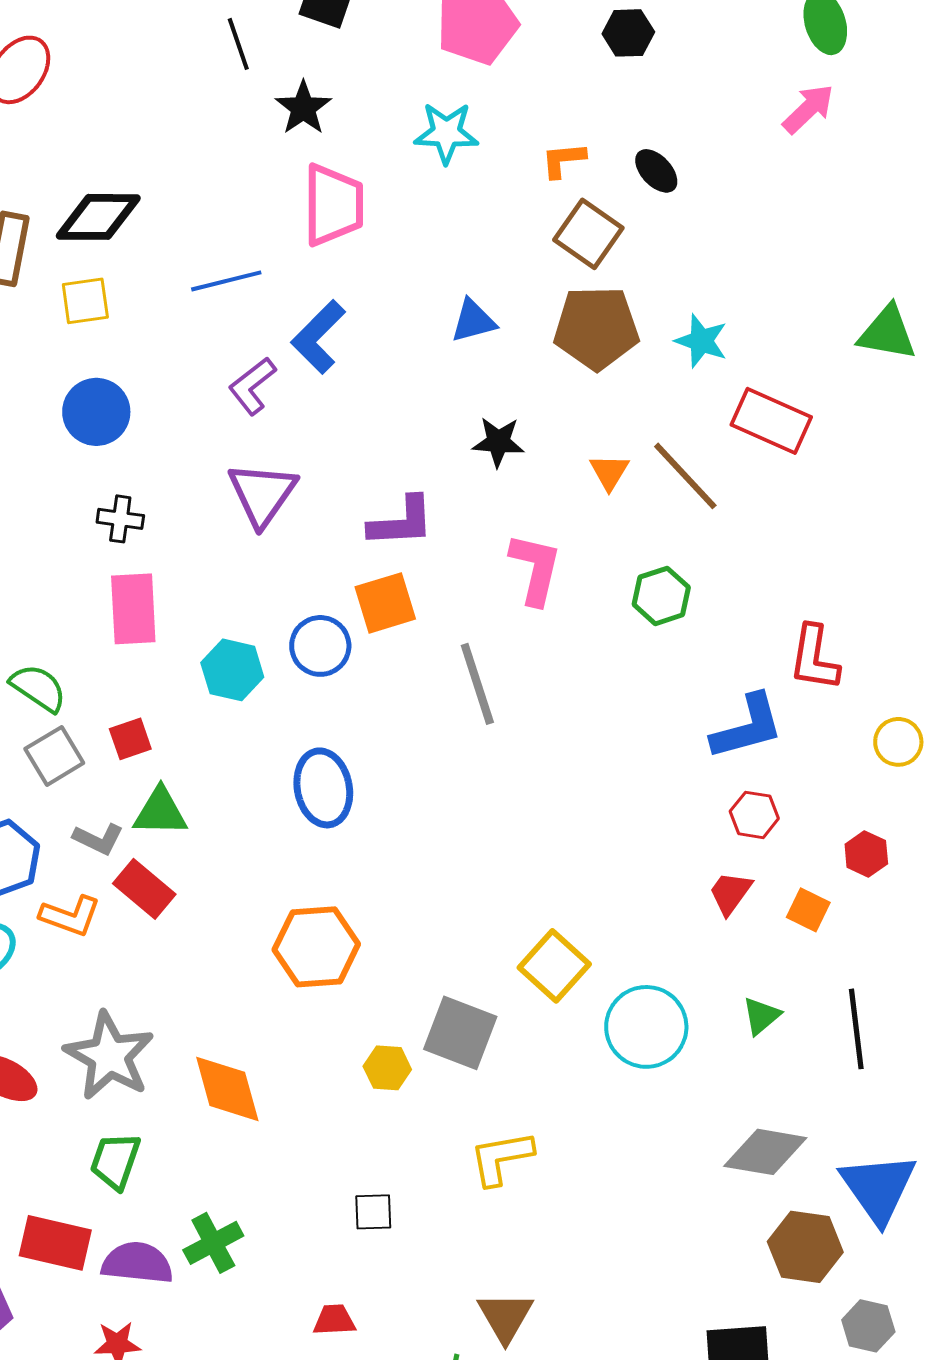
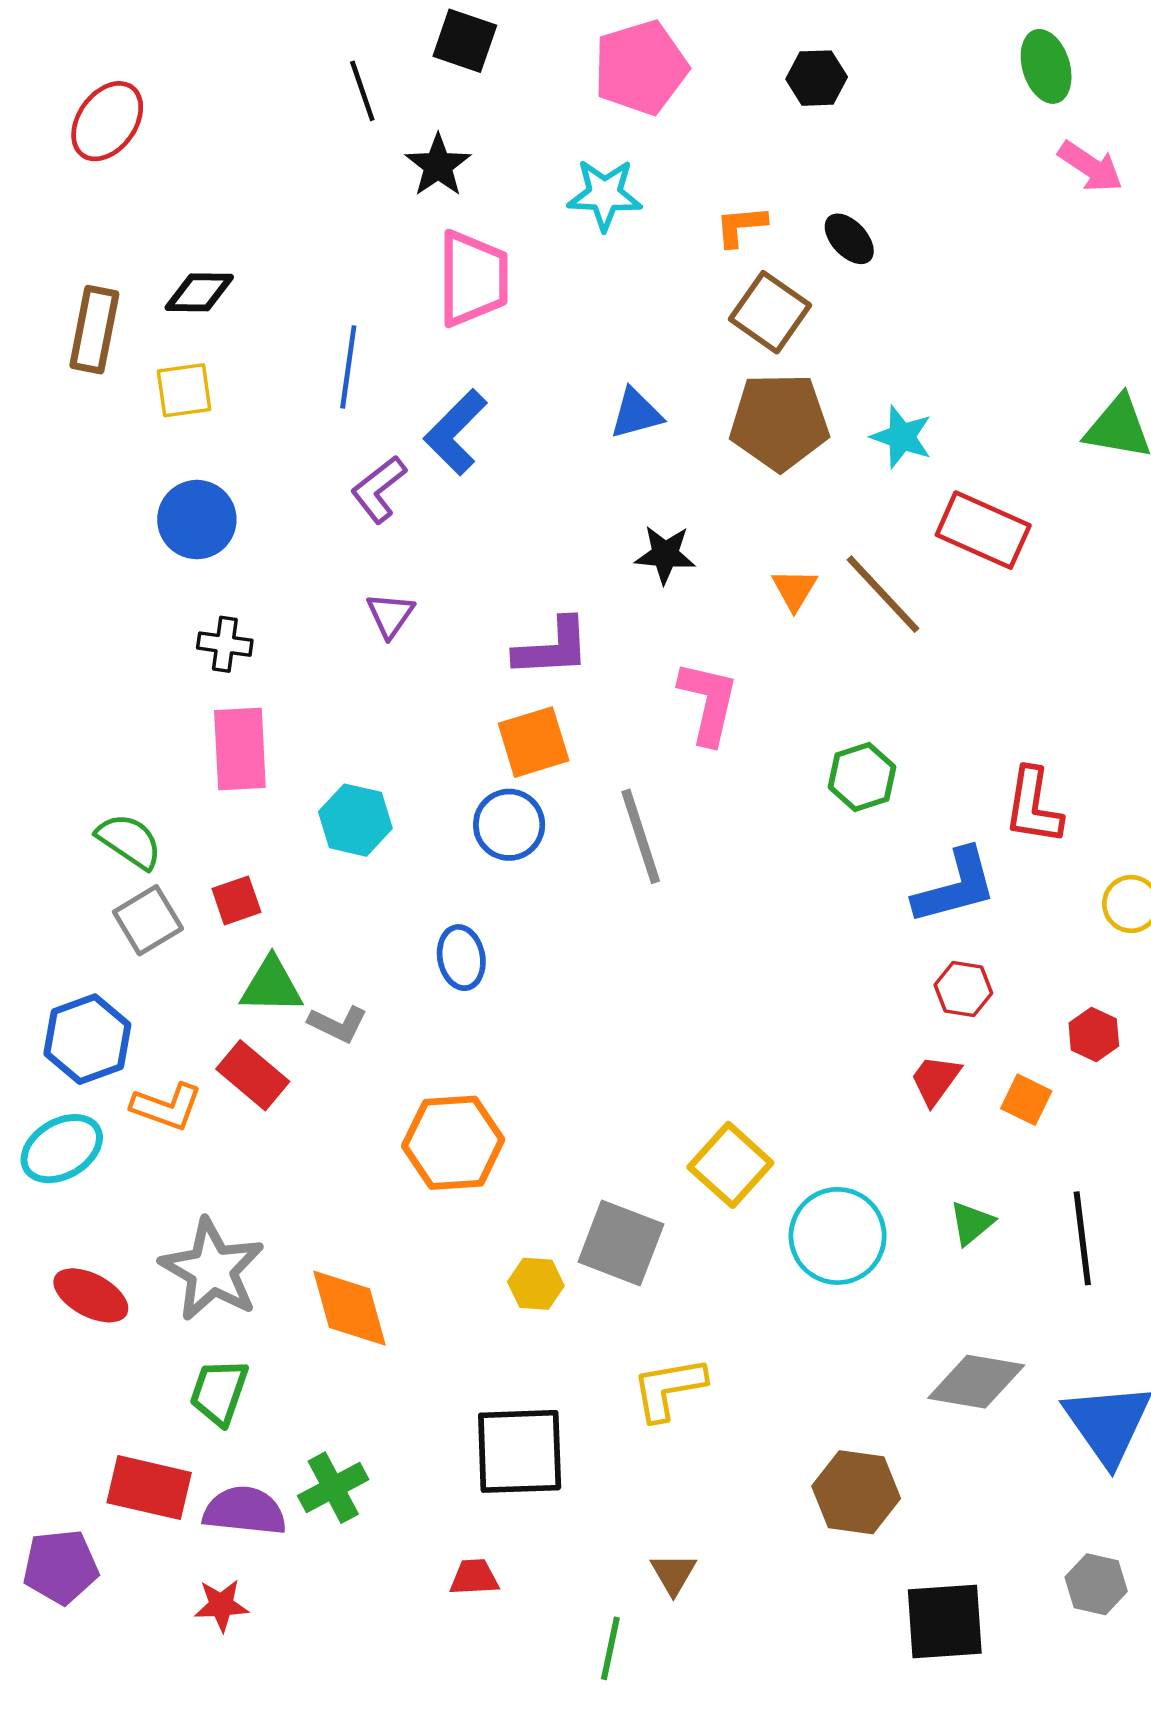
pink arrow: (808, 109) -> (1090, 167), moved, turned 78
black diamond: (98, 217) -> (199, 292), size x0.7
blue line: (226, 281) -> (348, 367), turned -68
purple triangle: (262, 494) -> (390, 615), size x0.6
green hexagon: (661, 596) -> (862, 777), moved
blue circle: (320, 646) -> (509, 825), moved
blue ellipse: (323, 788) -> (461, 958), size x0.7
gray L-shape: (98, 839) -> (338, 1024), moved
black square: (373, 1212) -> (520, 1451), size x2.0
brown hexagon: (805, 1247) -> (856, 1492), moved
brown triangle: (505, 1317) -> (673, 1574), size x0.7

